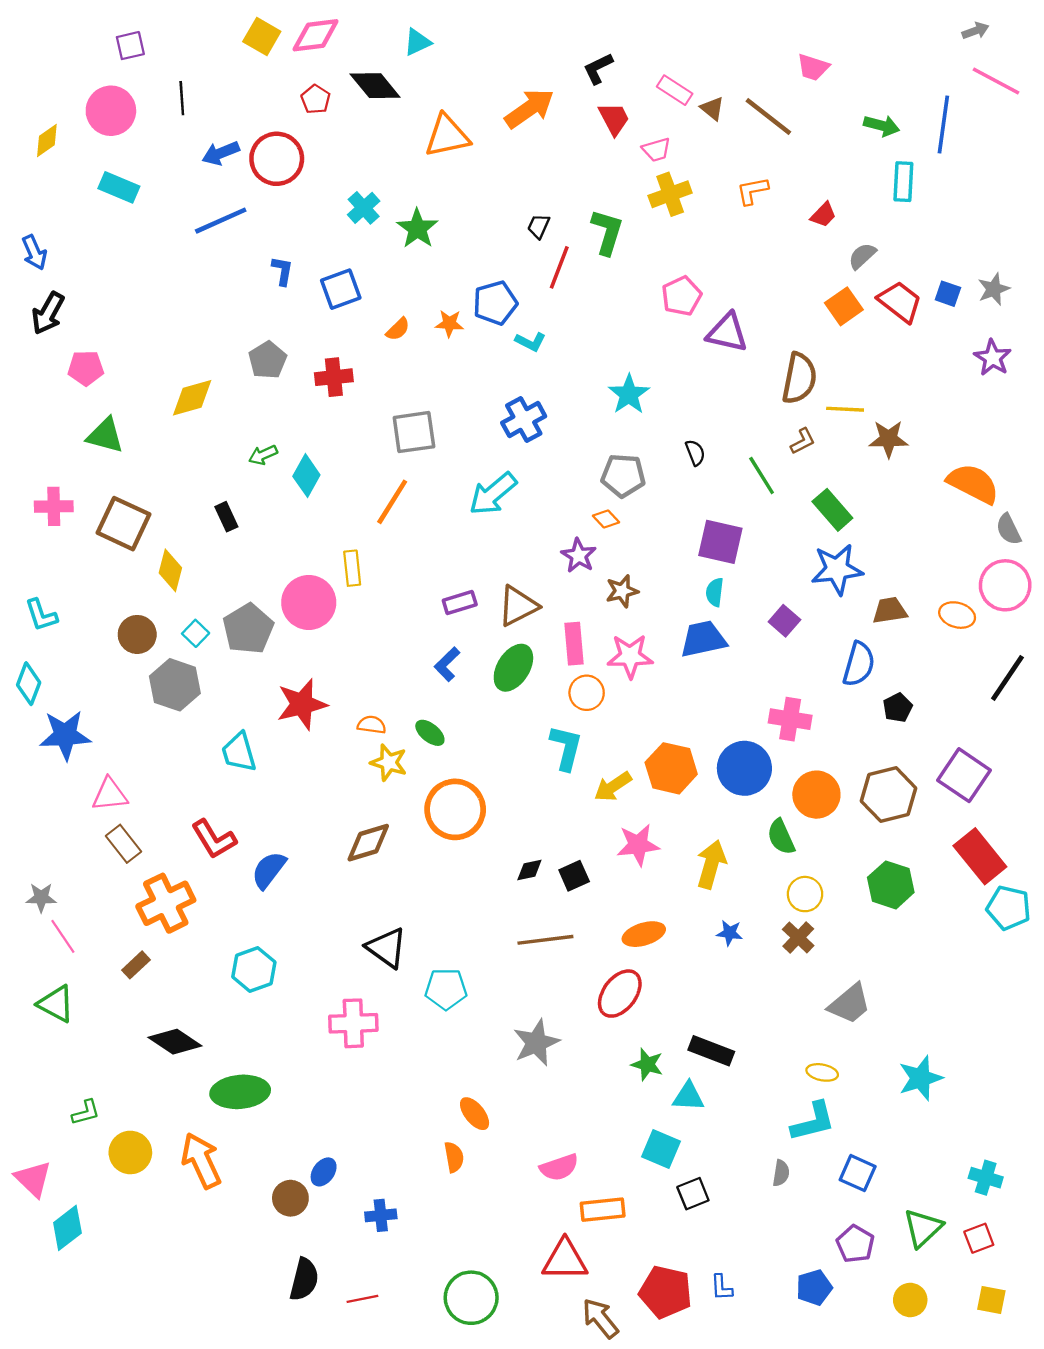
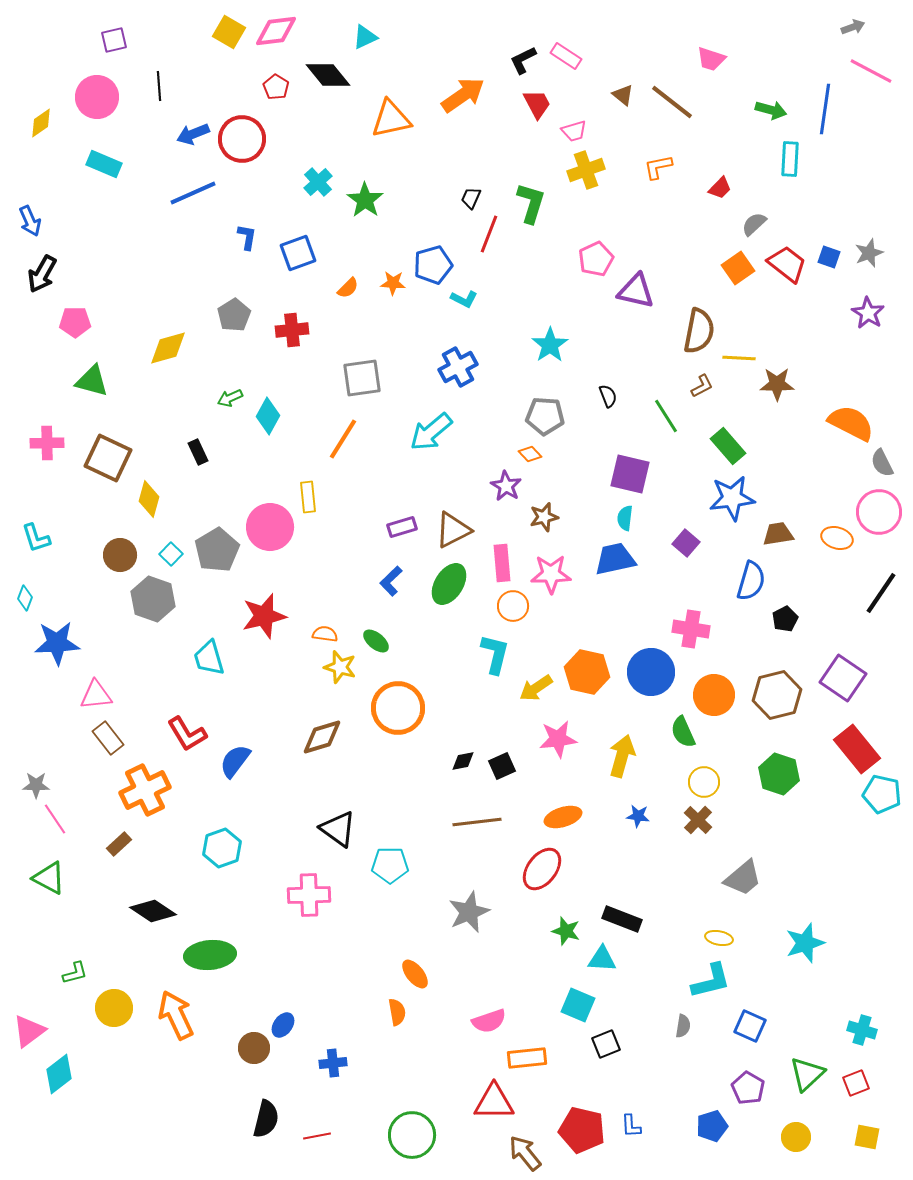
pink rectangle: (675, 90) -> (566, 56), moved
cyan diamond: (29, 684) -> (25, 598), size x0.7
pink triangle: (33, 1179) -> (29, 1031), turned 39

